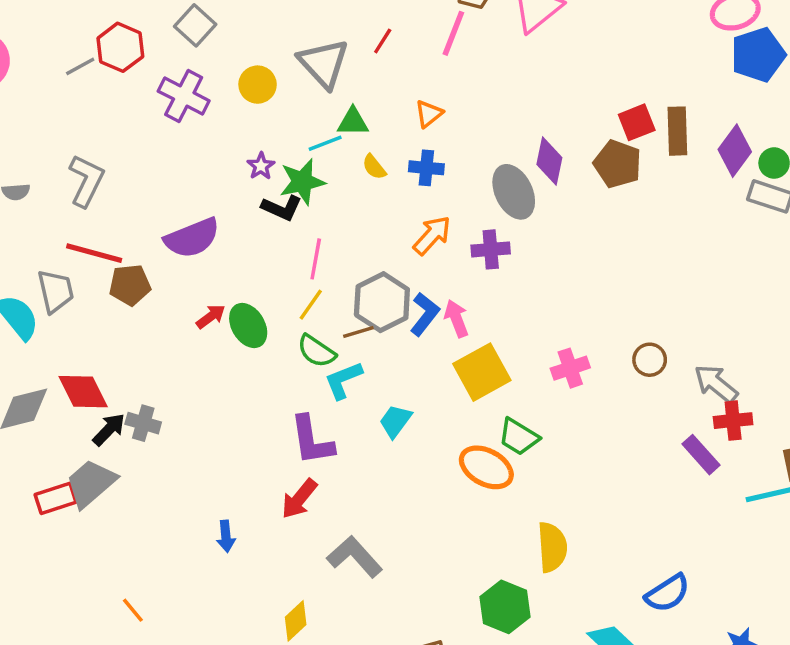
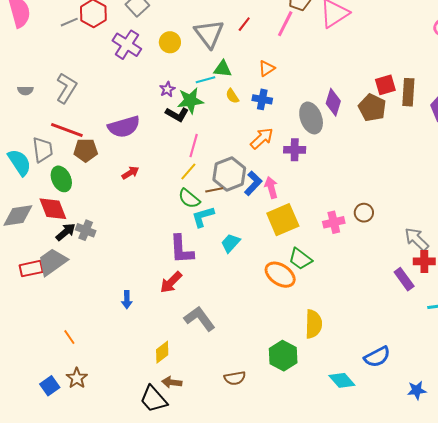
green ellipse: (248, 326) -> (61, 179), moved
brown circle: (650, 360) -> (364, 213), moved

